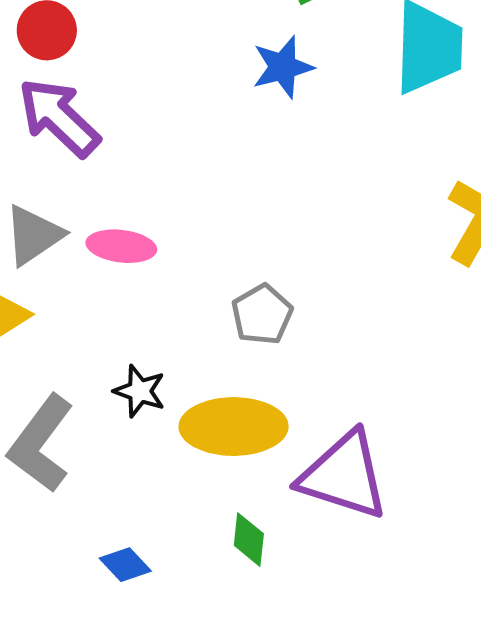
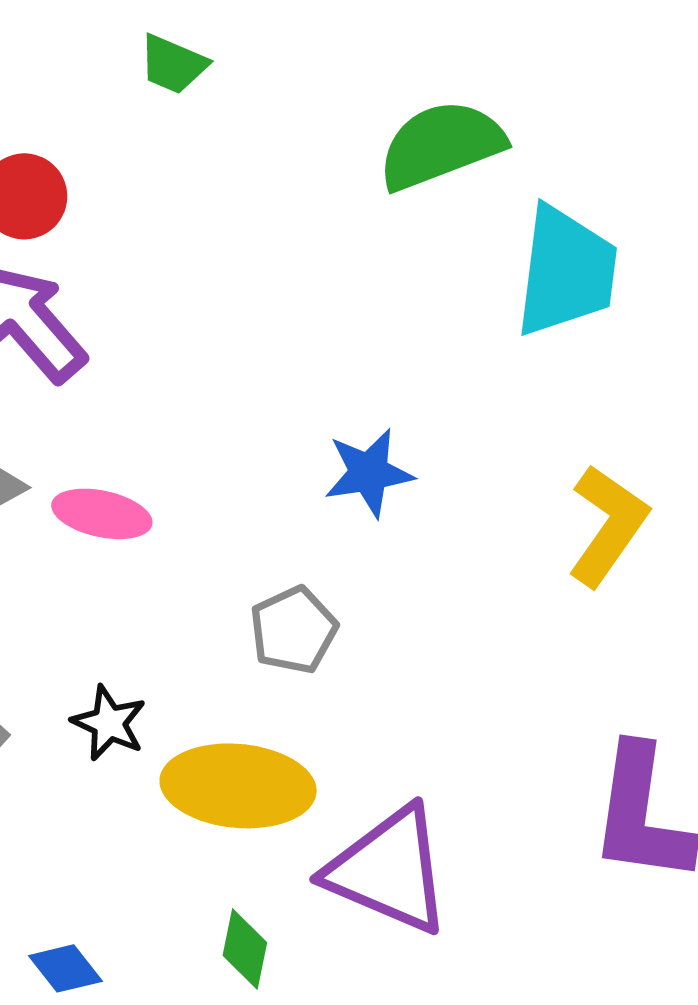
blue star: (283, 67) -> (369, 473), moved

